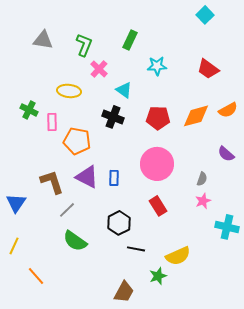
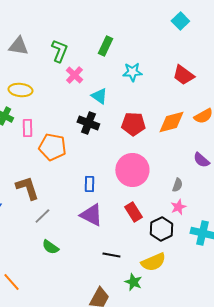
yellow ellipse: (69, 91) -> (20, 90), moved
purple triangle: (87, 177) -> (91, 215), moved
black hexagon: (119, 223) -> (161, 229), moved
green semicircle: (75, 241) -> (50, 247), size x0.7
green star: (158, 276) -> (133, 282), turned -30

